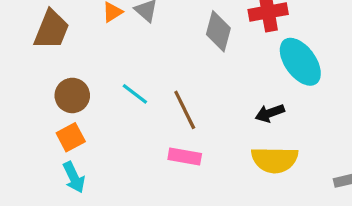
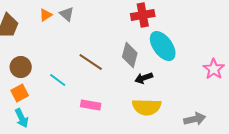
gray diamond: (218, 31) -> (130, 55), moved
cyan line: (135, 94) -> (58, 80), moved
brown line: (185, 110) -> (91, 62), moved, turned -30

